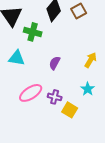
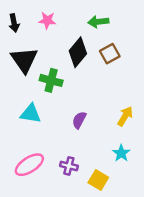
pink ellipse: (31, 93) -> (29, 165), moved
purple cross: (55, 97) -> (69, 166), moved

